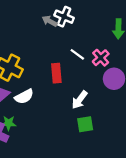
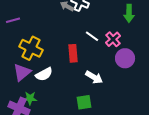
white arrow: (80, 100) -> (94, 77), turned -96
green square: (85, 124) -> (84, 102), moved

